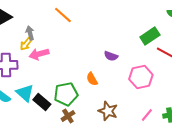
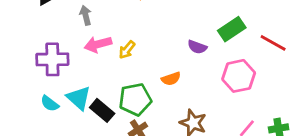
green rectangle: (150, 36) -> (232, 29), moved
yellow arrow: (26, 44) -> (127, 50), moved
orange semicircle: (92, 79) -> (171, 79), turned -80

